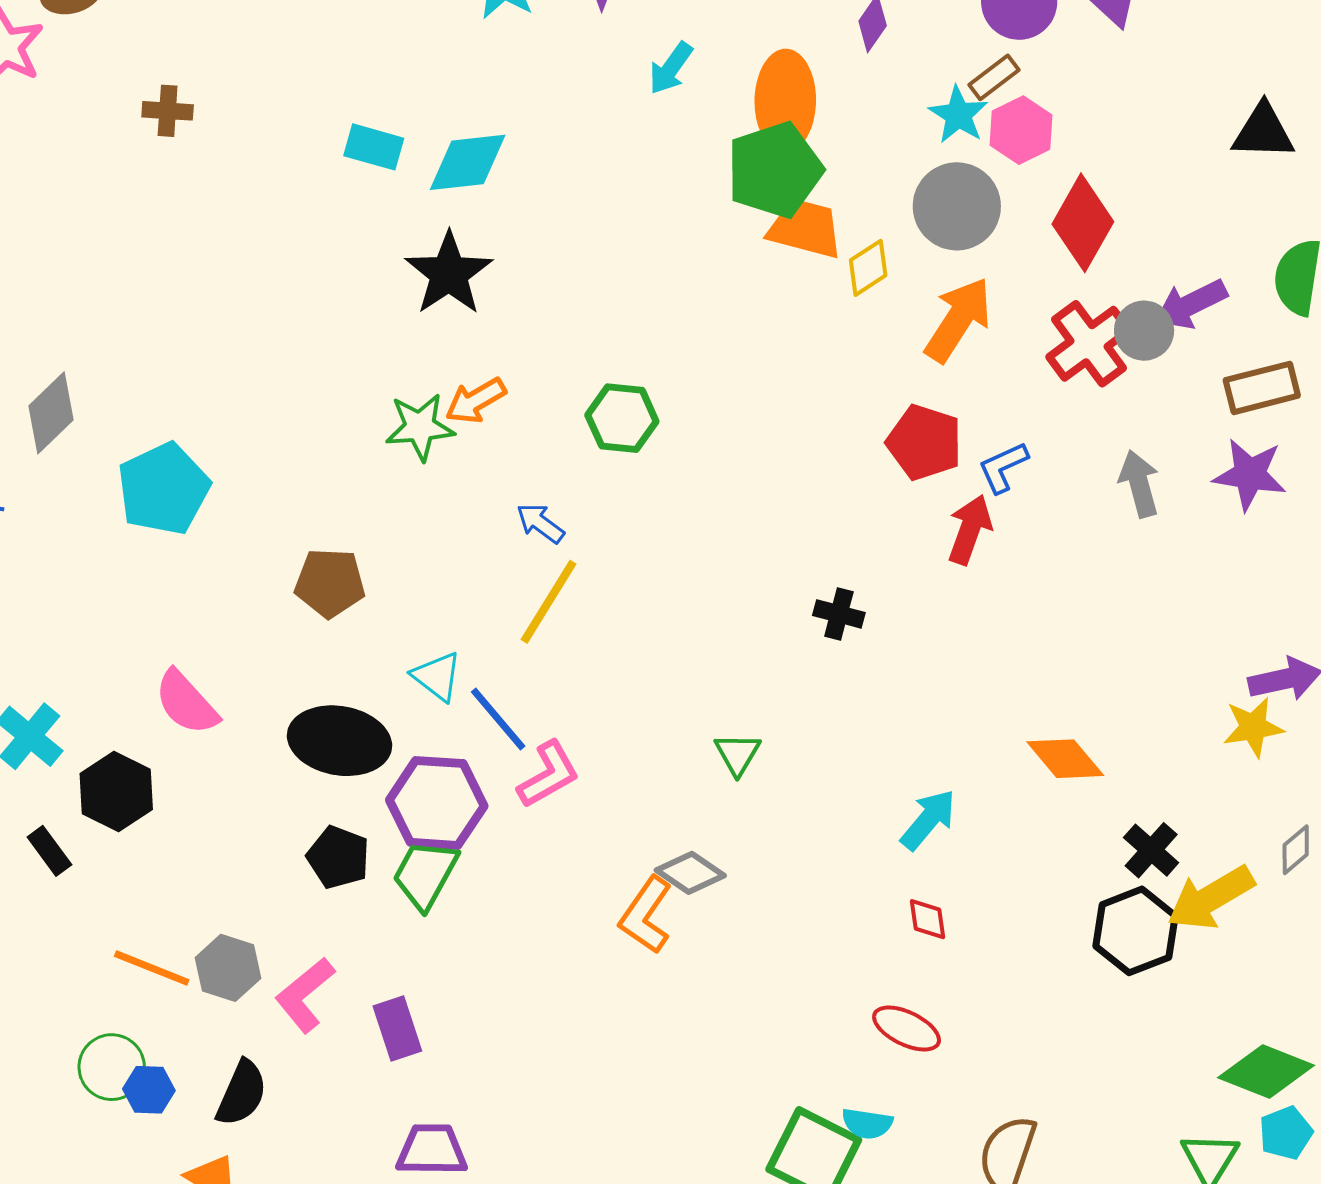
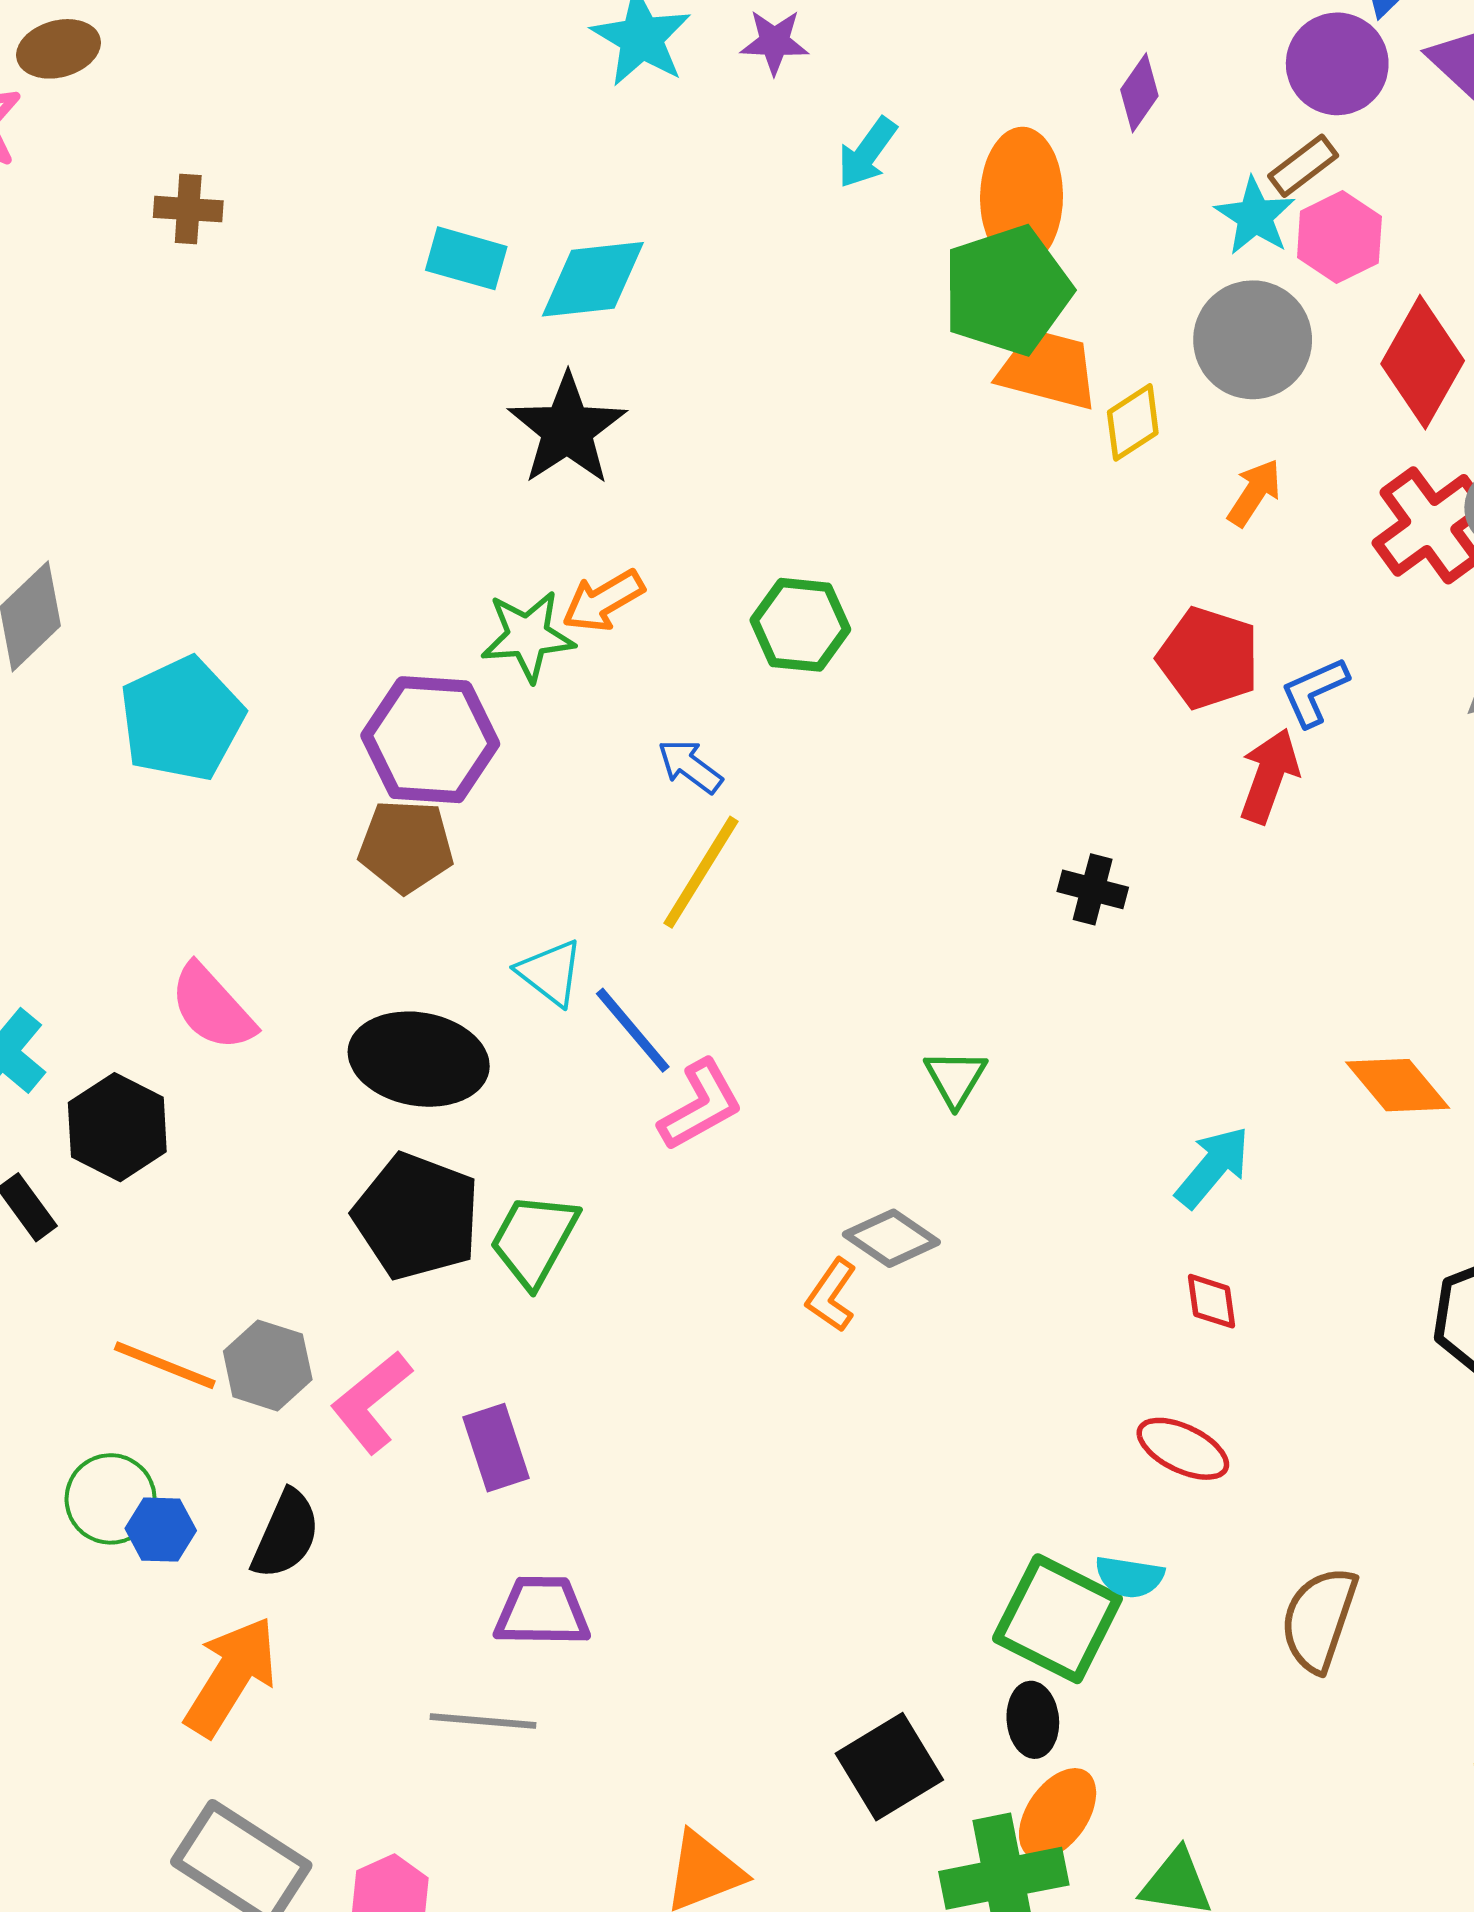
orange arrow: (958, 320) -> (1254, 493), size x0.6
purple hexagon: (437, 803) -> (430, 740), moved
black pentagon: (338, 857) -> (417, 1216), size x1.5
orange L-shape: (646, 915) -> (832, 1295), size x0.7

